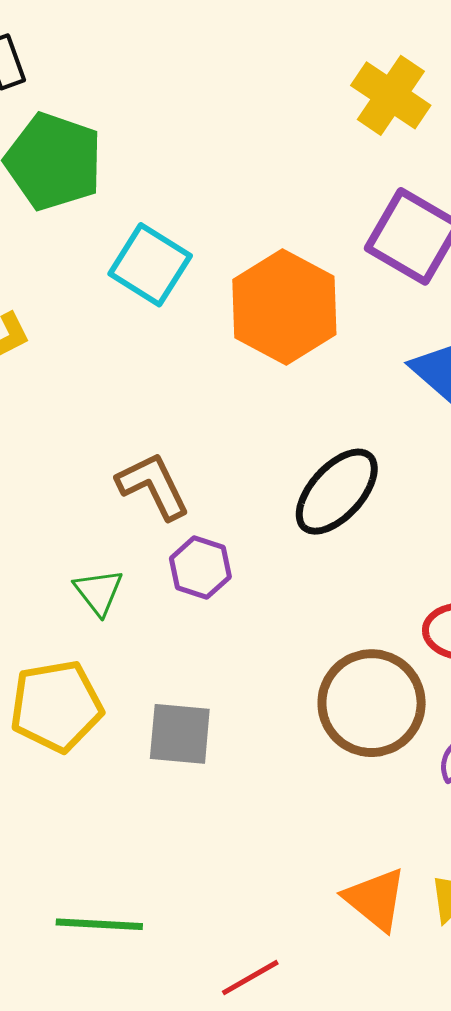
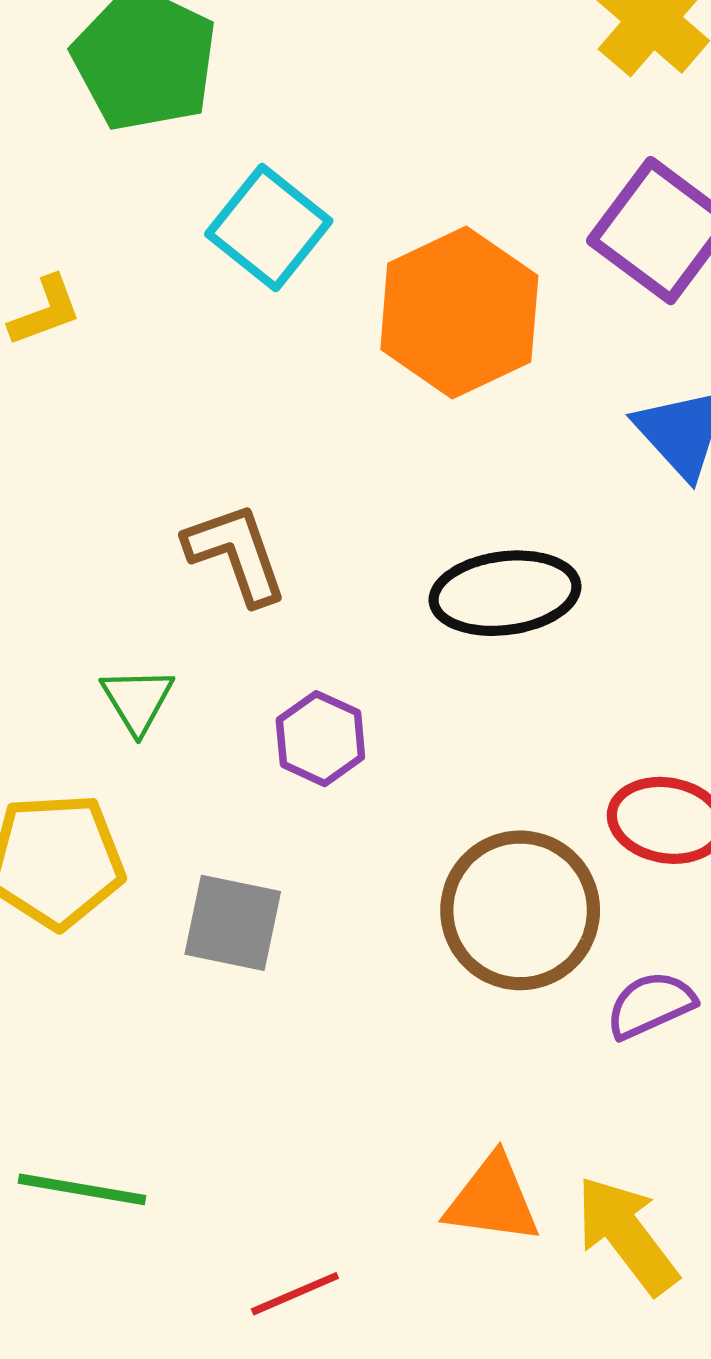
black ellipse: (337, 492) -> (505, 593), turned 34
purple hexagon: (200, 568) -> (320, 739), moved
orange triangle: (375, 899) -> (493, 1200), turned -38

